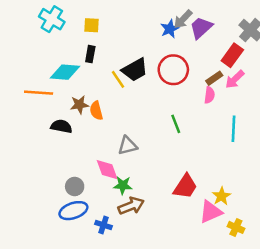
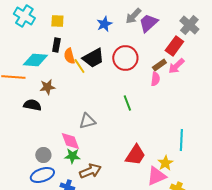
blue star: (170, 29) -> (104, 24), moved
orange semicircle: (96, 111) -> (69, 56), moved
cyan line: (233, 129) -> (181, 140), moved
green star: (123, 185) -> (72, 156), moved

